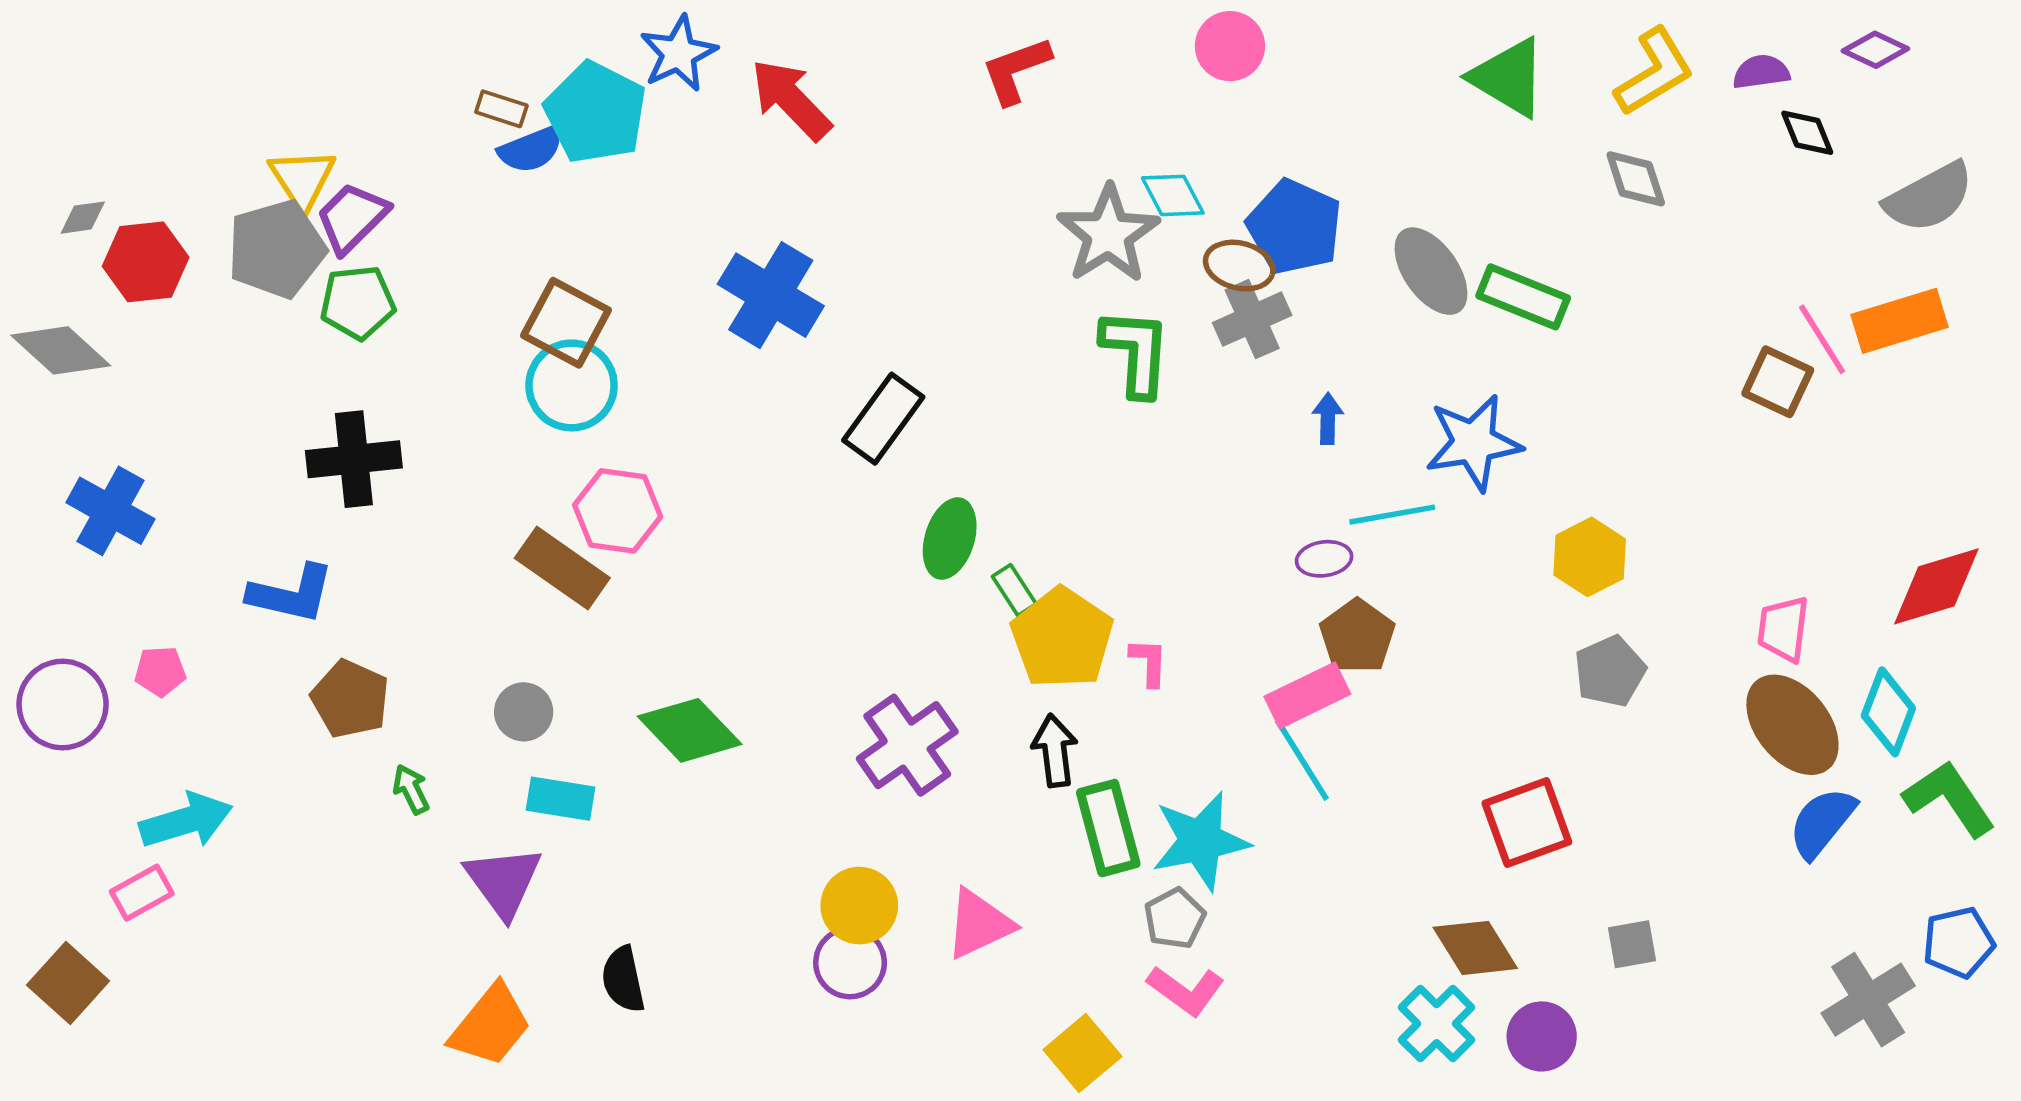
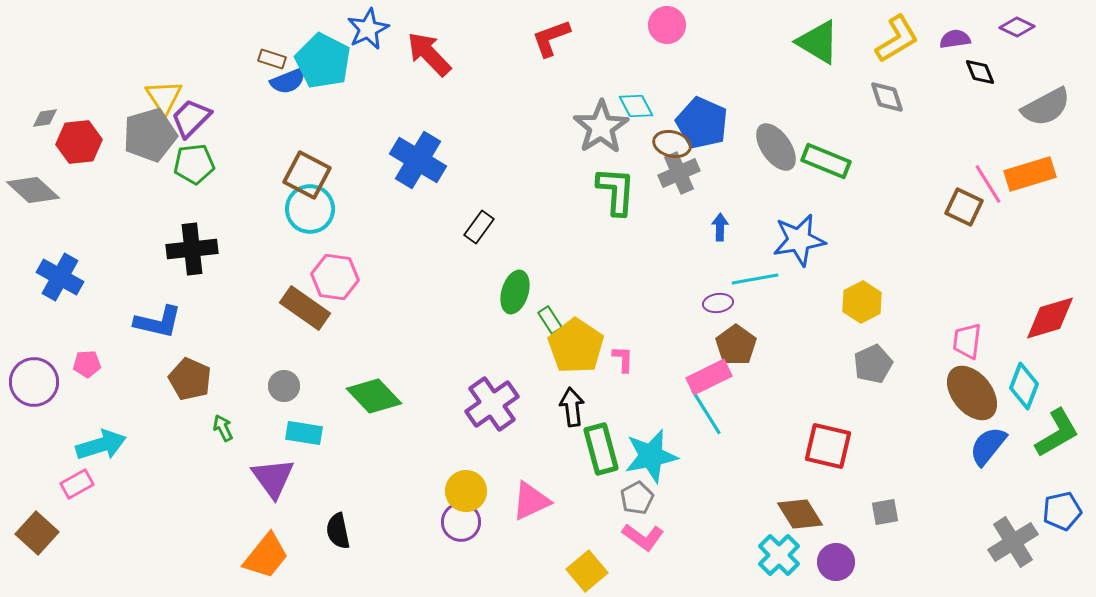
black rectangle: (883, 419) -> (479, 227), size x0.7
green L-shape: (1949, 799) -> (1057, 433), turned 94
red square: (1527, 823) -> (828, 446), turned 33

